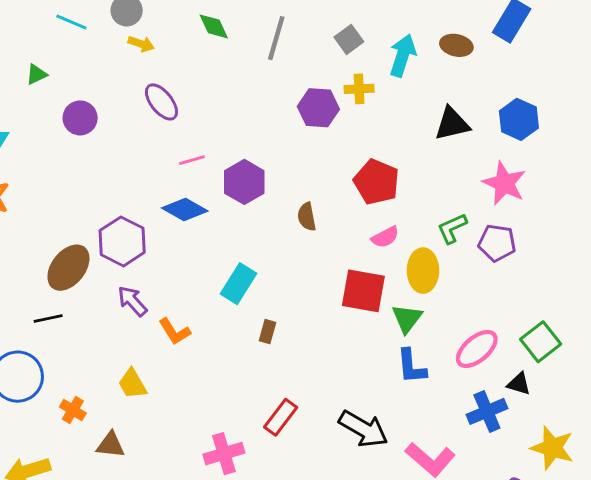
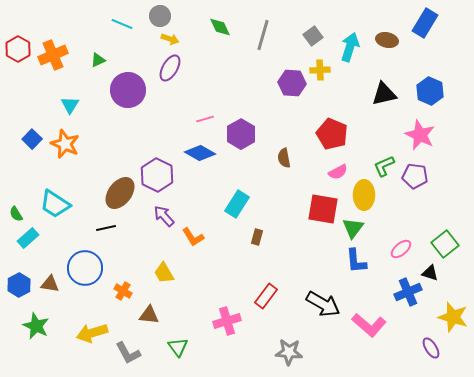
purple ellipse: (161, 102) -> (170, 68), moved, turned 68
purple circle: (80, 118) -> (128, 90), size x1.5
pink ellipse: (477, 349) -> (401, 249), size x0.7

